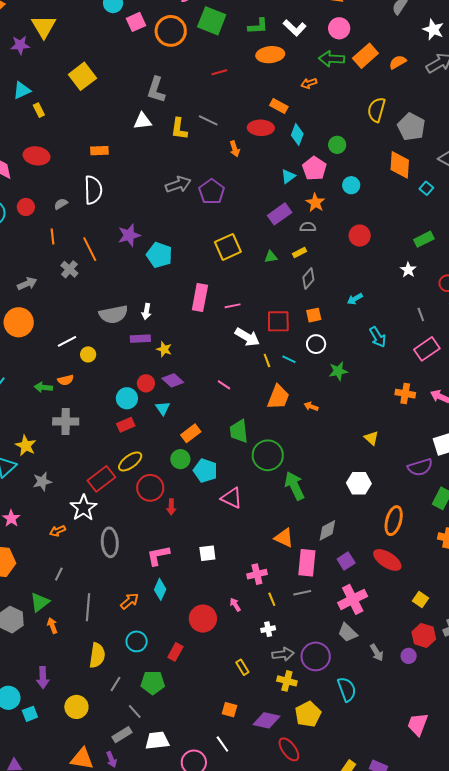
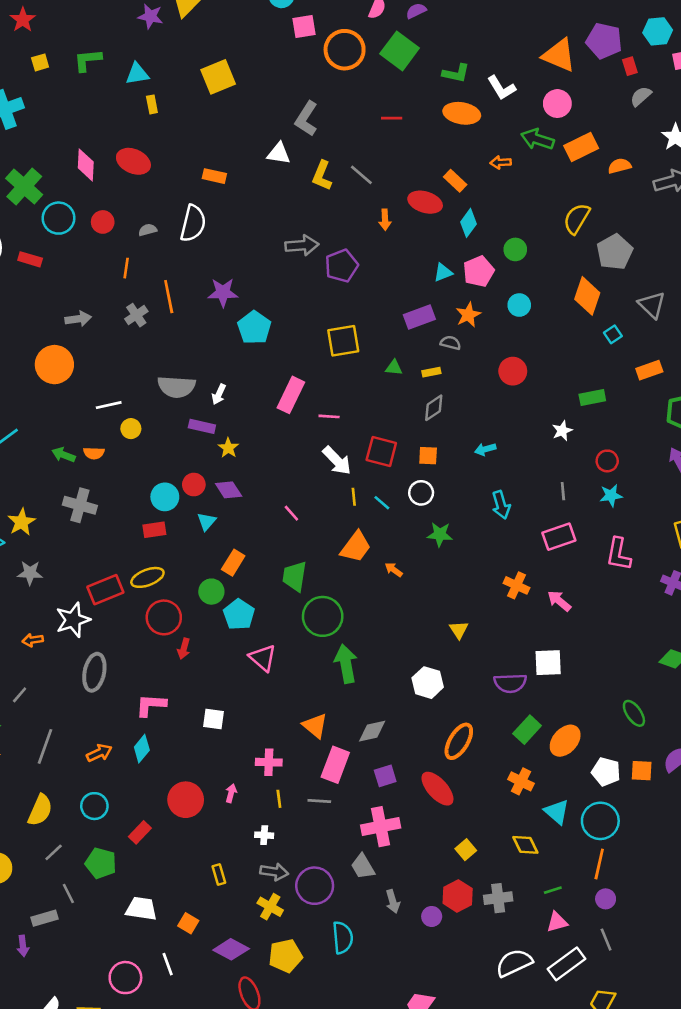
orange rectangle: (191, 433) -> (233, 563), turned -36
pink arrow: (235, 605) -> (231, 793), turned 32
white trapezoid: (157, 741) -> (141, 909), moved

